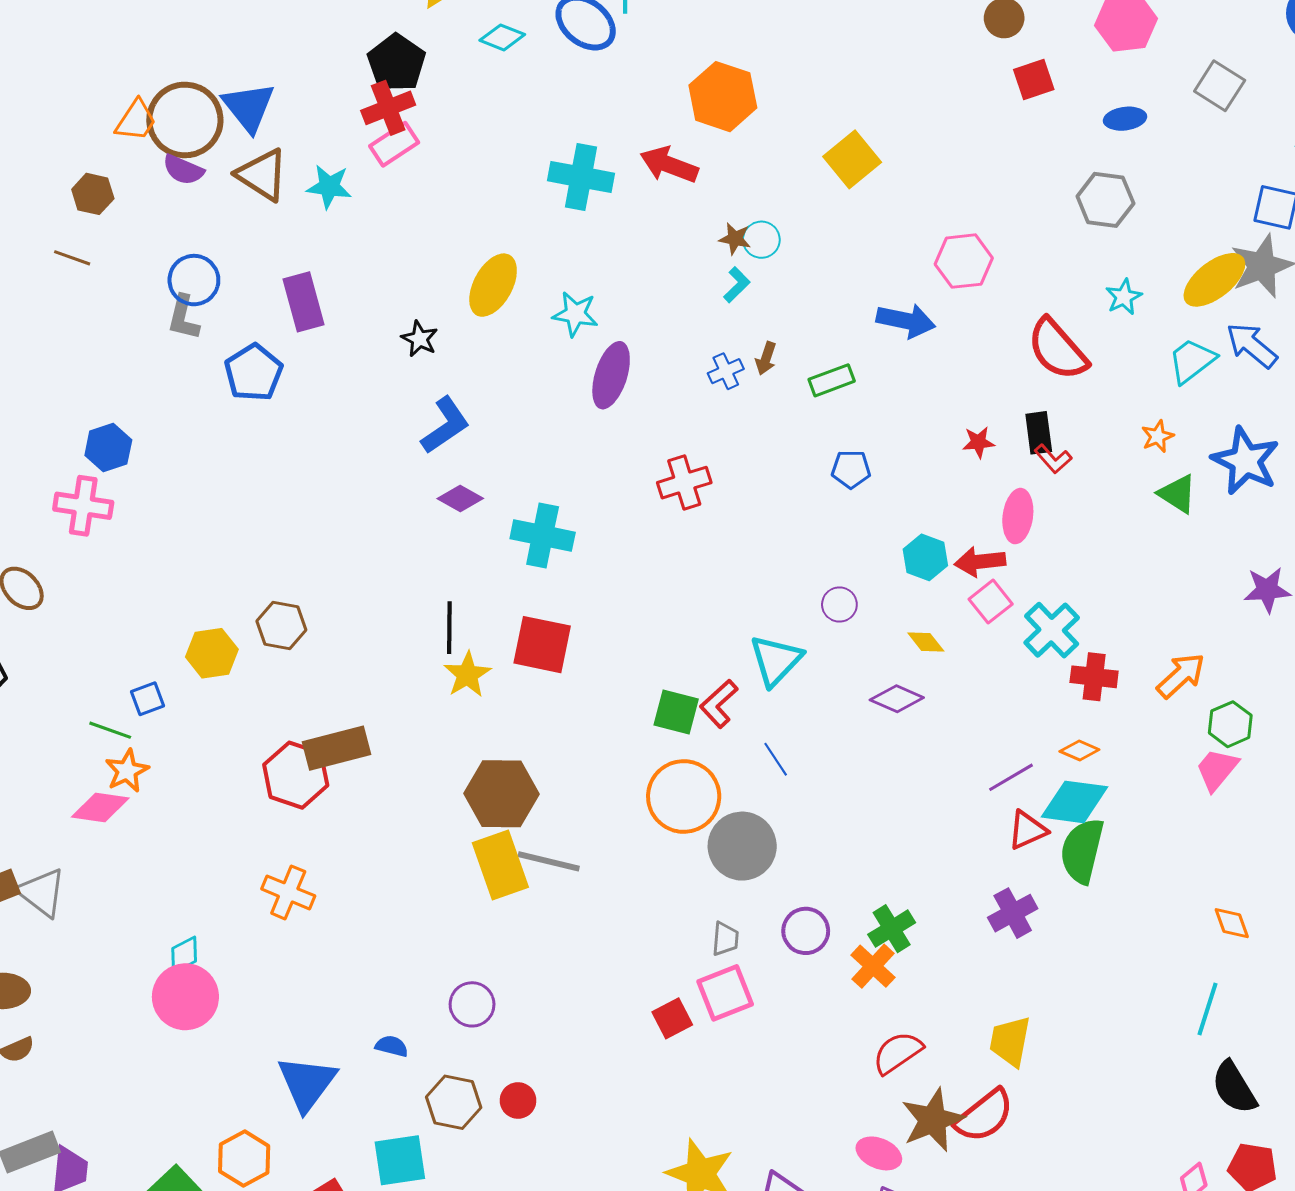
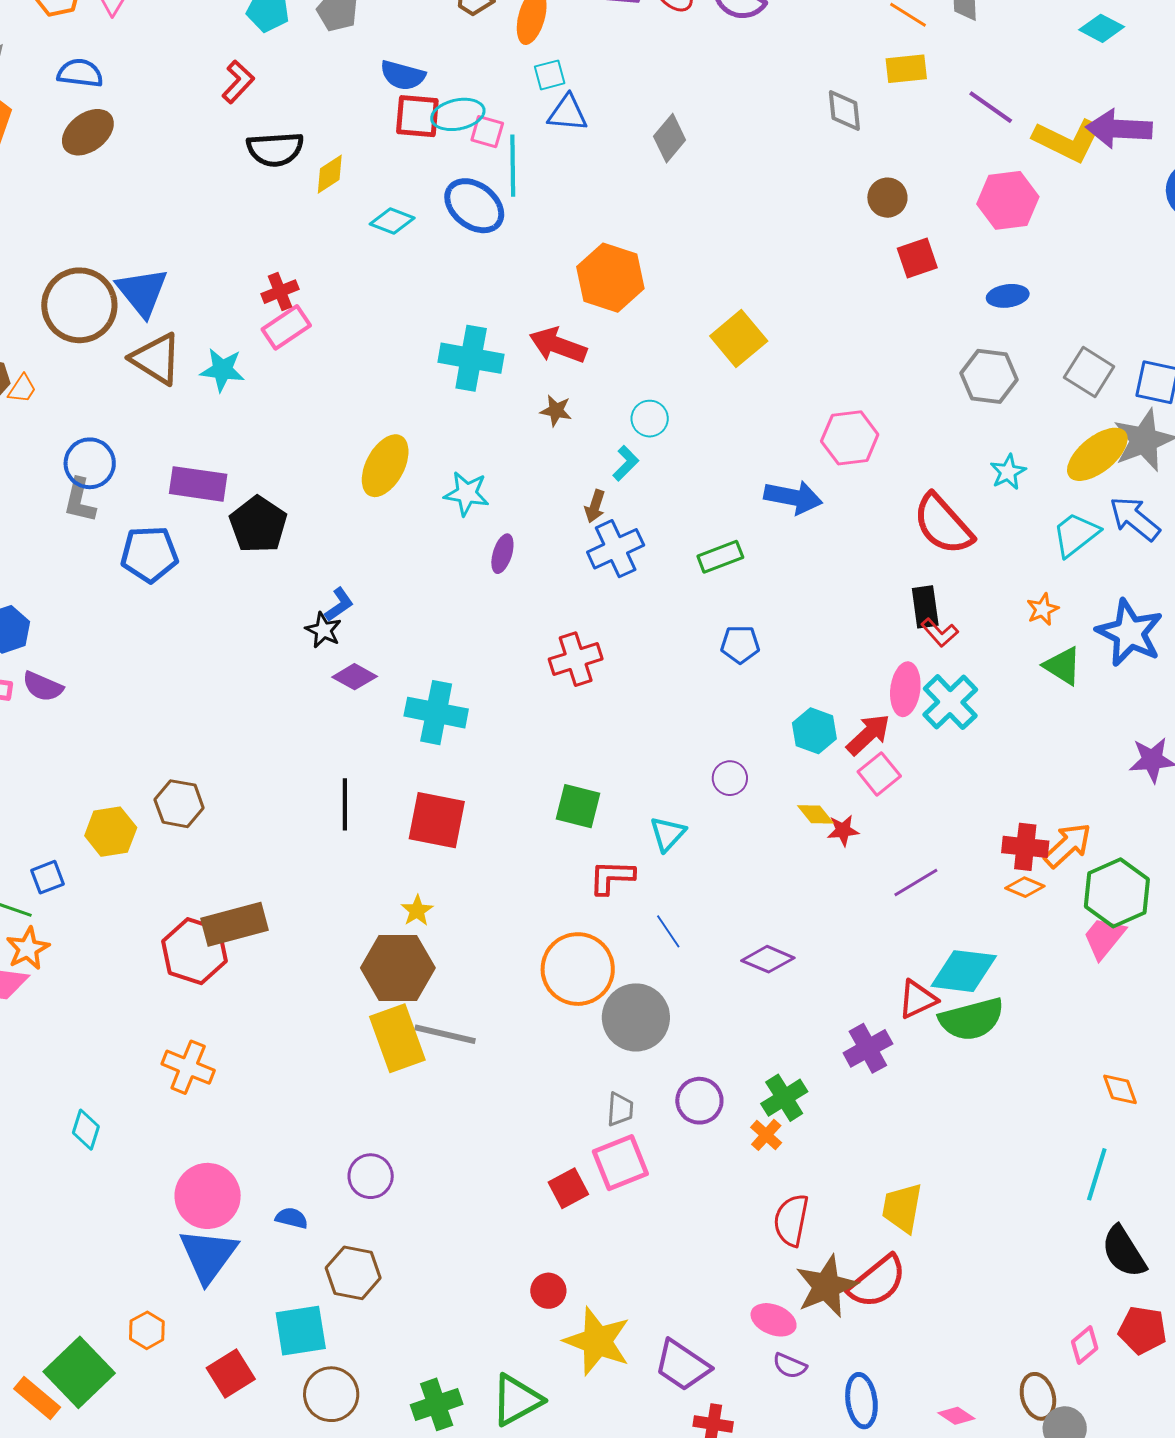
black pentagon: (396, 63) -> (258, 525), moved
gray square: (1220, 86) -> (1089, 372), moved
red cross: (388, 108) -> (280, 292), size x0.7
orange trapezoid: (136, 120) -> (22, 389), moved, size x0.7
purple semicircle: (183, 170) -> (43, 687), moved
brown star: (735, 239) -> (556, 411), moved
purple rectangle: (304, 302) -> (198, 484), turned -66
black star: (420, 339) -> (323, 630), moved
brown arrow: (766, 358) -> (595, 506), moved
blue cross: (726, 371) -> (616, 549), size x1.6
blue pentagon: (254, 373) -> (149, 554), turned 30
purple ellipse: (611, 375) -> (502, 554), size x0.6
blue L-shape: (445, 425) -> (339, 605), size x0.6
red star: (978, 442) -> (843, 830), moved
red arrow: (980, 562) -> (868, 735), turned 144
cyan cross: (1052, 630) -> (950, 702), moved
cyan triangle: (776, 660) -> (668, 834), size x0.7
yellow star: (467, 675) -> (417, 911), moved, size x0.7
red cross: (1094, 677) -> (1025, 847), moved
purple diamond: (897, 699) -> (768, 959), moved
red L-shape: (719, 704) -> (612, 877), turned 45
green square: (676, 712) -> (578, 806), moved
green hexagon: (1230, 724) -> (1117, 893), size x1.5
orange diamond: (1079, 751) -> (1025, 887), moved
purple line: (1011, 777) -> (916, 882), moved
green semicircle: (1082, 851) -> (972, 1019), turned -118
purple cross: (1013, 913) -> (868, 1048), moved
cyan diamond: (184, 955) -> (86, 1130), turned -45
orange cross: (873, 966) -> (766, 1135), size x0.7
pink circle: (185, 997) -> (208, 1196), moved
red semicircle: (898, 1053) -> (791, 1220), turned -44
red circle: (518, 1100) -> (548, 1291), moved
orange hexagon: (244, 1159) -> (147, 1330), size x0.7

